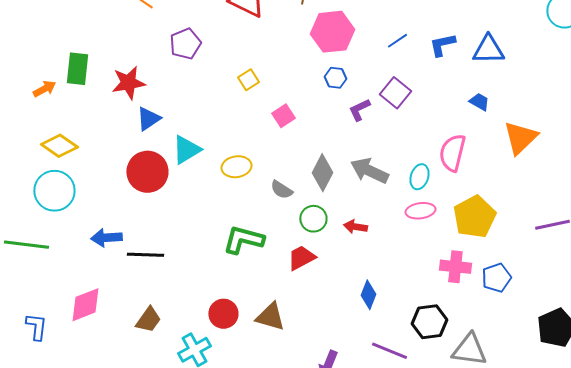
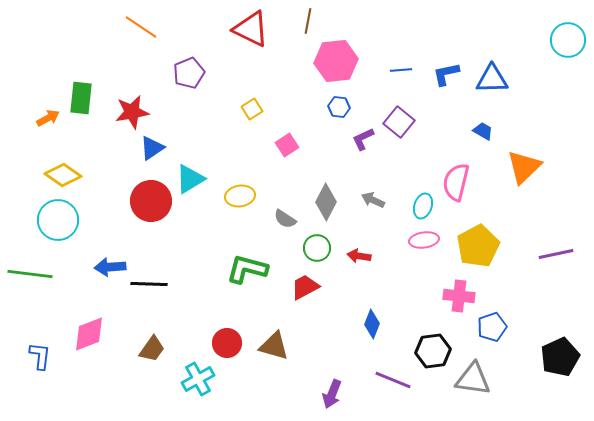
blue line: (397, 41) -> (401, 70), turned 30
gray arrow: (369, 171) -> (373, 200), size x0.6
blue pentagon: (496, 278) -> (492, 327), moved

